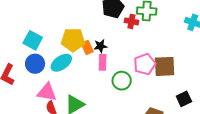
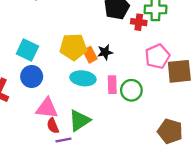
pink rectangle: (103, 62) -> (112, 85), moved
cyan ellipse: (61, 63) -> (83, 78), moved, turned 45
pink pentagon: (145, 64) -> (157, 56), moved

